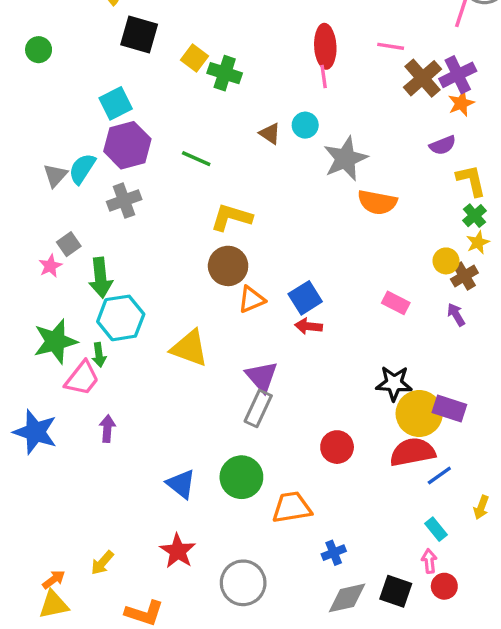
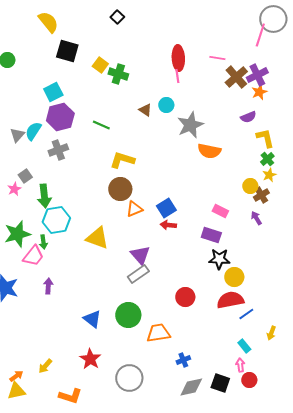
gray rectangle: (258, 408) -> (138, 274), turned 30
purple rectangle: (449, 408) -> (211, 235), moved
yellow circle: (419, 413) -> (234, 277), size x0.7

